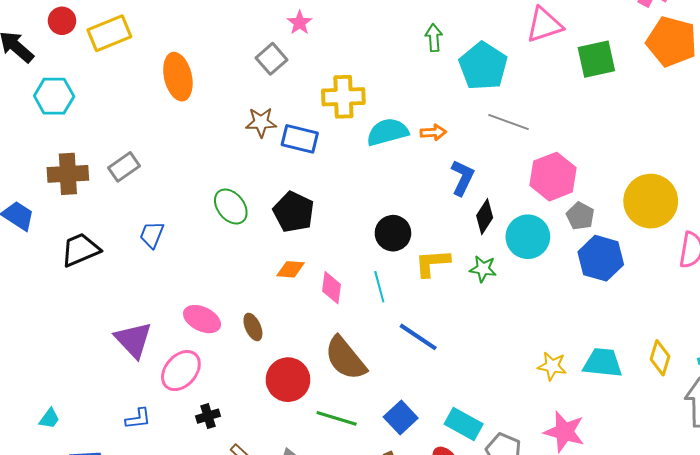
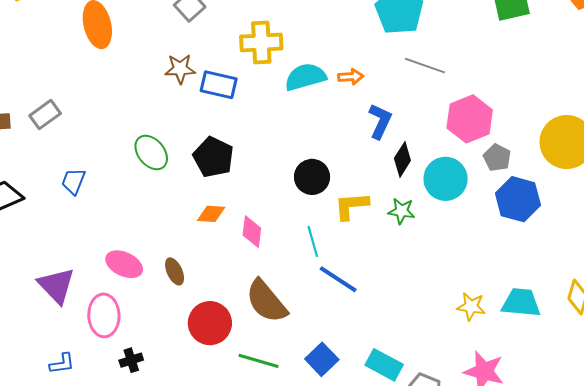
cyan line: (379, 287) -> (313, 241), moved
pink ellipse: (181, 371) -> (104, 315), turned -42

